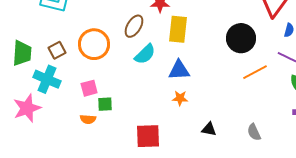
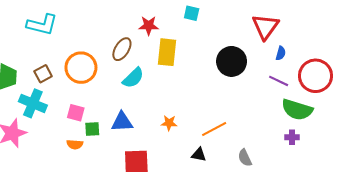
blue triangle: (179, 70) -> (122, 122), moved
orange line: (255, 72) -> (214, 129), moved
pink square: (89, 88) -> (76, 113), turned 30

